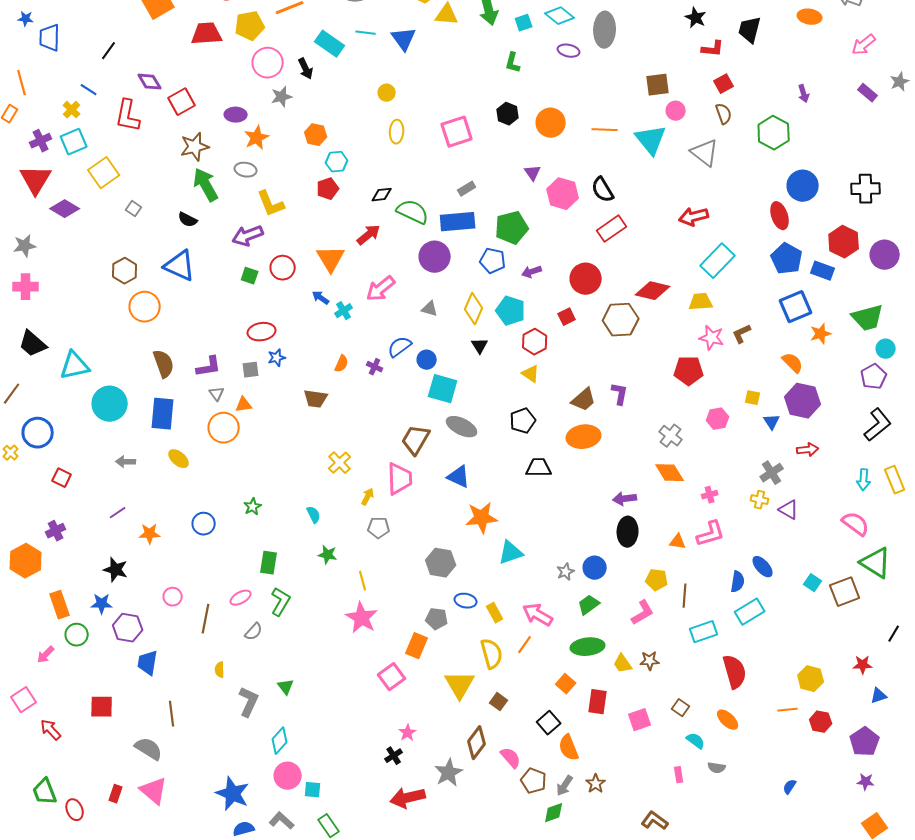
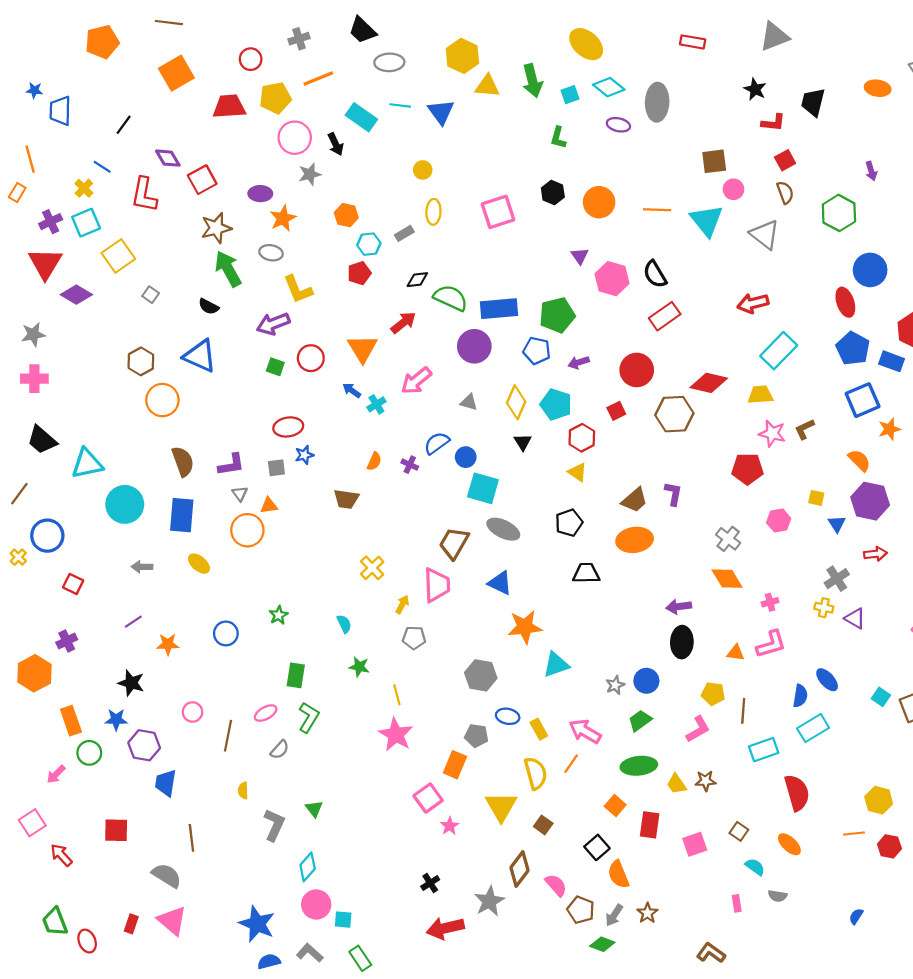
gray rectangle: (467, 189) -> (404, 233), moved
pink star: (408, 733) -> (450, 826), moved
green diamond: (554, 813) -> (602, 944), turned 40

